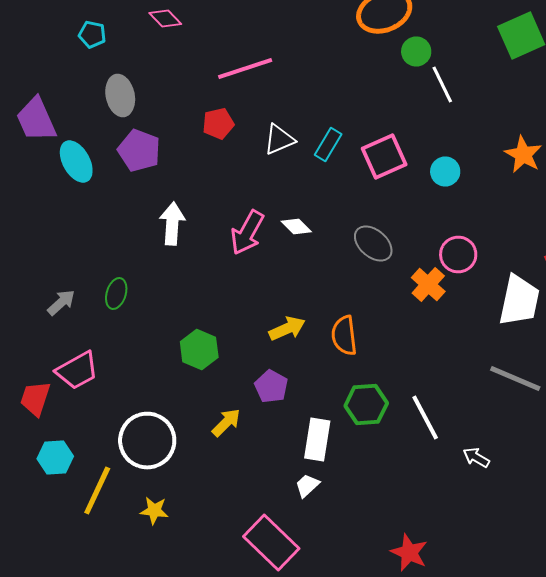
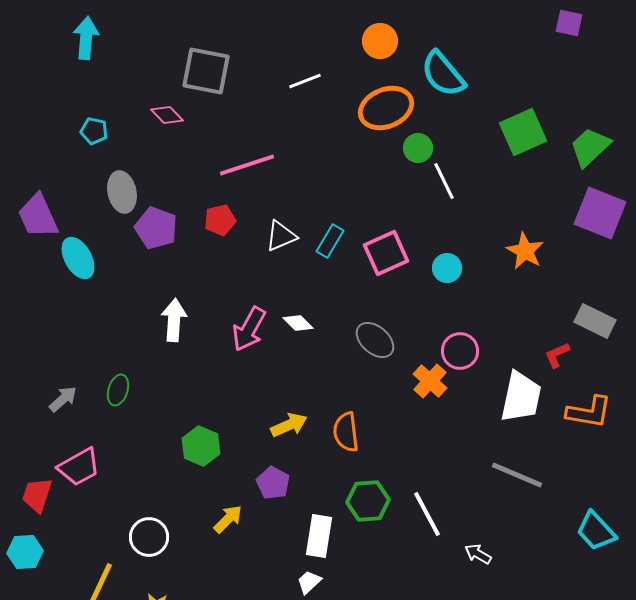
purple pentagon: (139, 150) -> (156, 228), moved
white circle: (147, 440) -> (149, 537), size x0.7
cyan hexagon: (55, 458) -> (25, 552), moved

